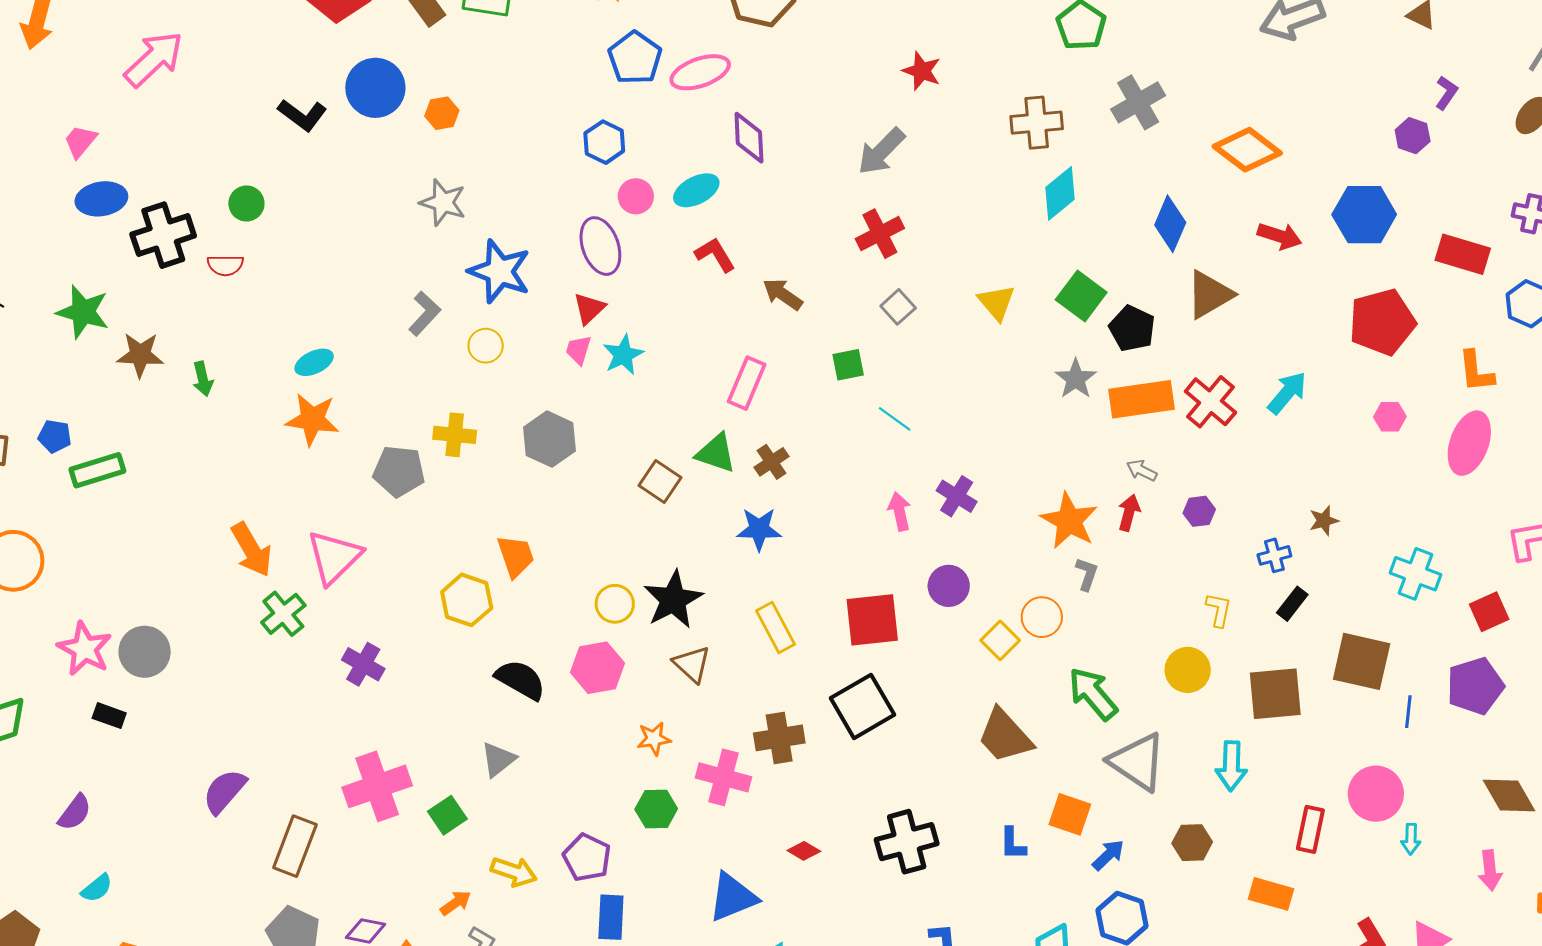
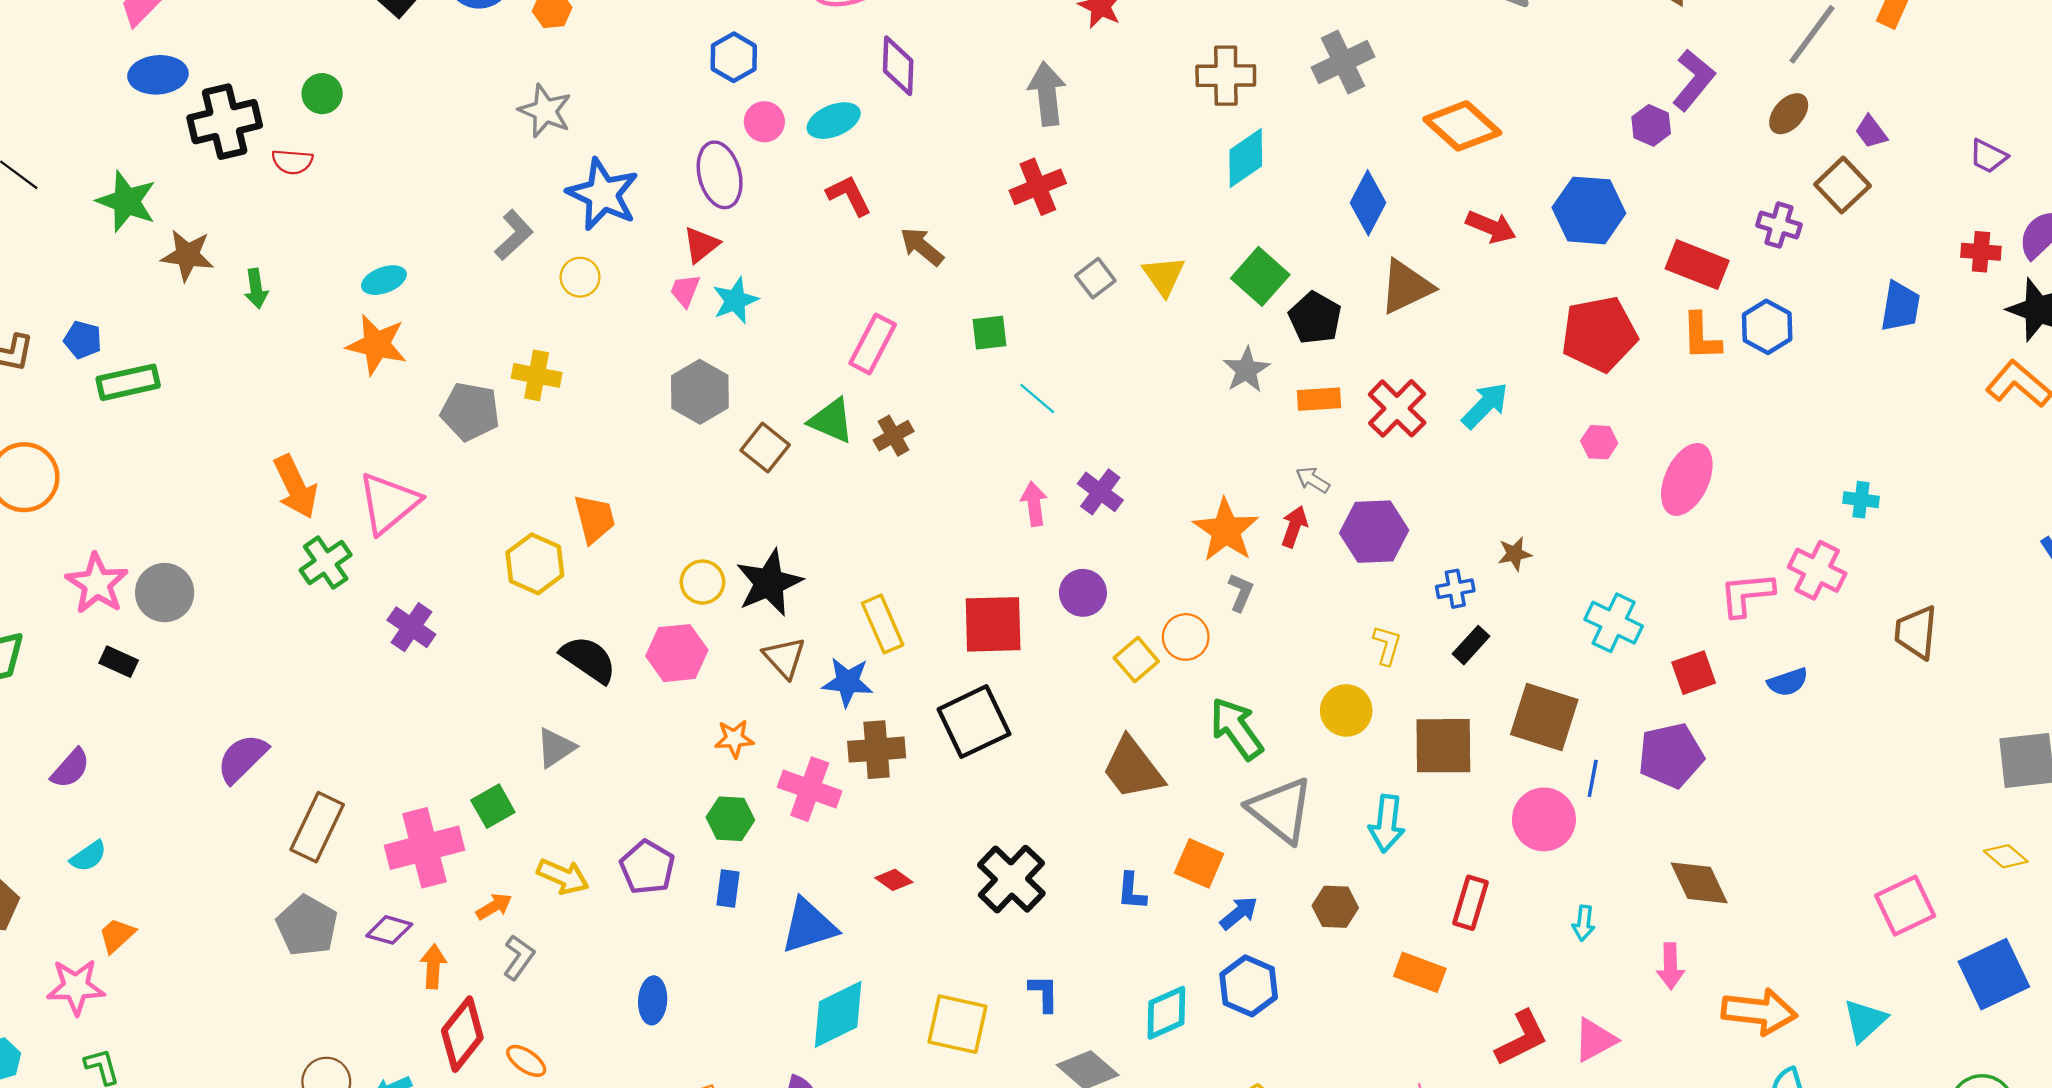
purple L-shape: (1446, 93) -> (1694, 80), size x1.6
gray arrow: (881, 151) -> (1047, 94), turned 124
gray square: (898, 307) -> (1095, 278), moved
orange L-shape: (1476, 371) -> (1701, 337), moved
orange rectangle: (1141, 399) -> (1319, 399), size x0.6
gray hexagon: (550, 439) -> (700, 392), moved
purple hexagon: (1199, 511) -> (1374, 532), size x1.8
blue star: (759, 529) -> (848, 682), moved
pink cross: (377, 786) -> (425, 848), moved
pink circle: (1376, 794) -> (1544, 819), moved
black cross: (907, 842) -> (1011, 879), turned -36
blue rectangle: (611, 917) -> (728, 889), moved, size x0.7

